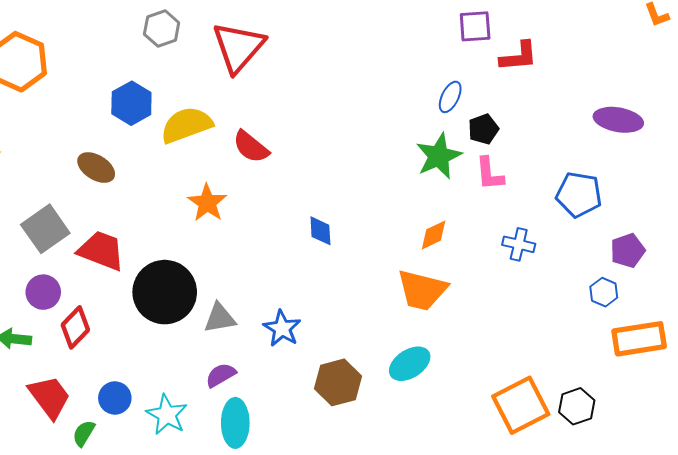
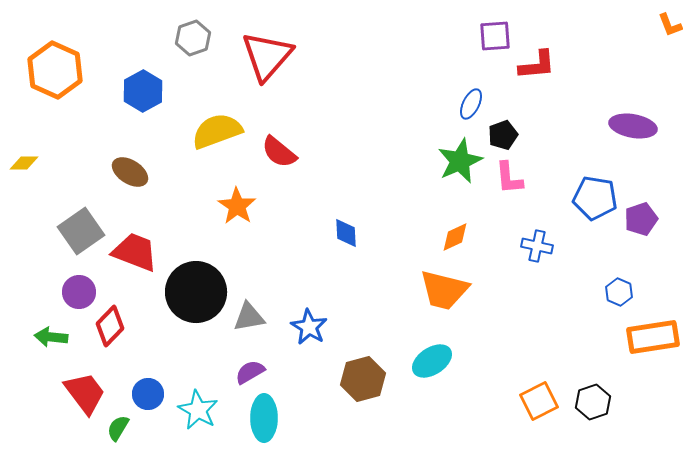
blue hexagon: (131, 103) -> (143, 91), moved
purple pentagon: (628, 251) -> (641, 219), moved
orange square: (521, 405) -> (539, 401), size x0.7

